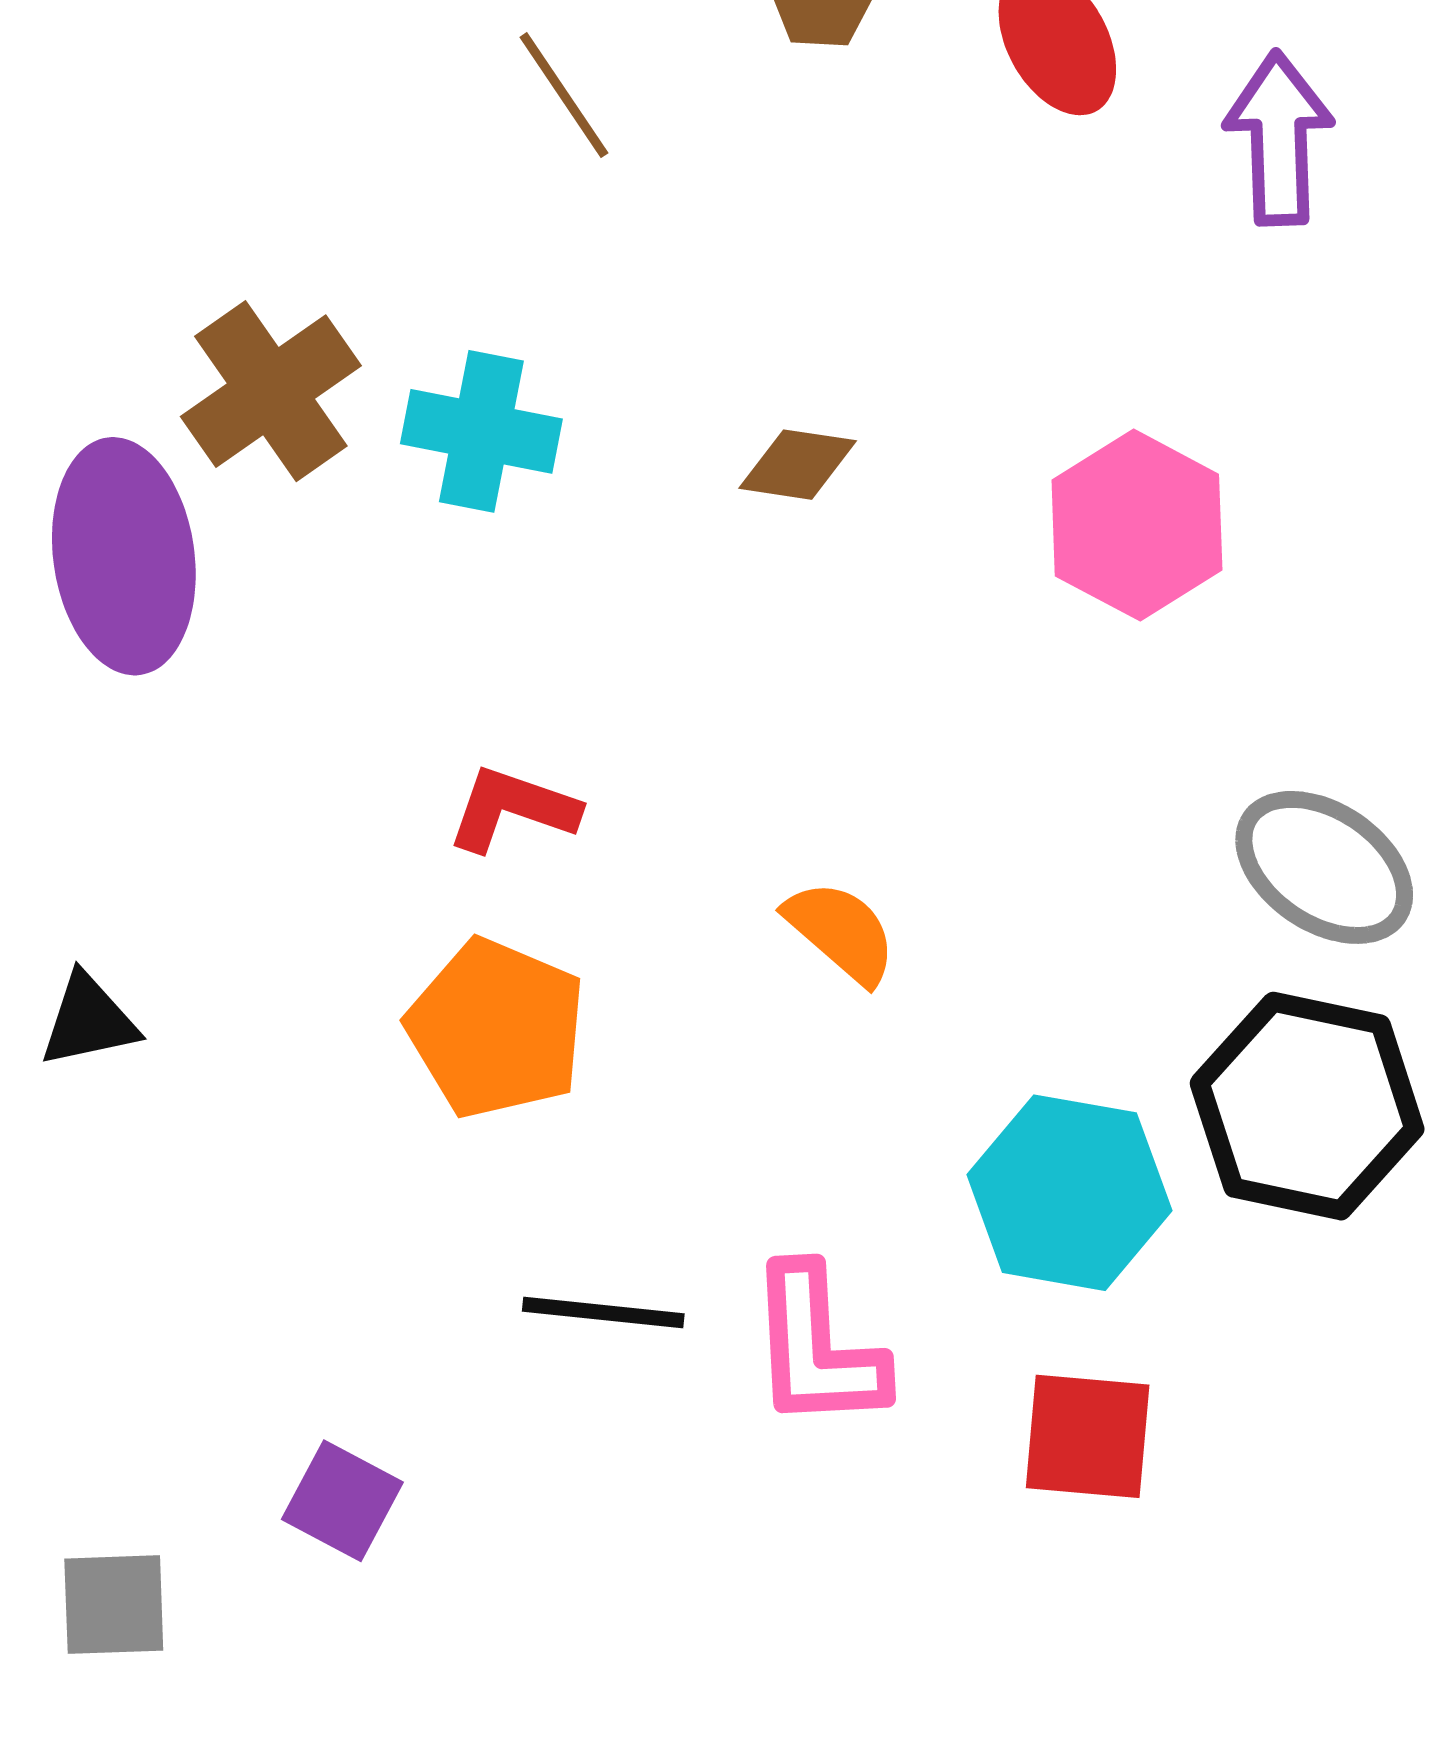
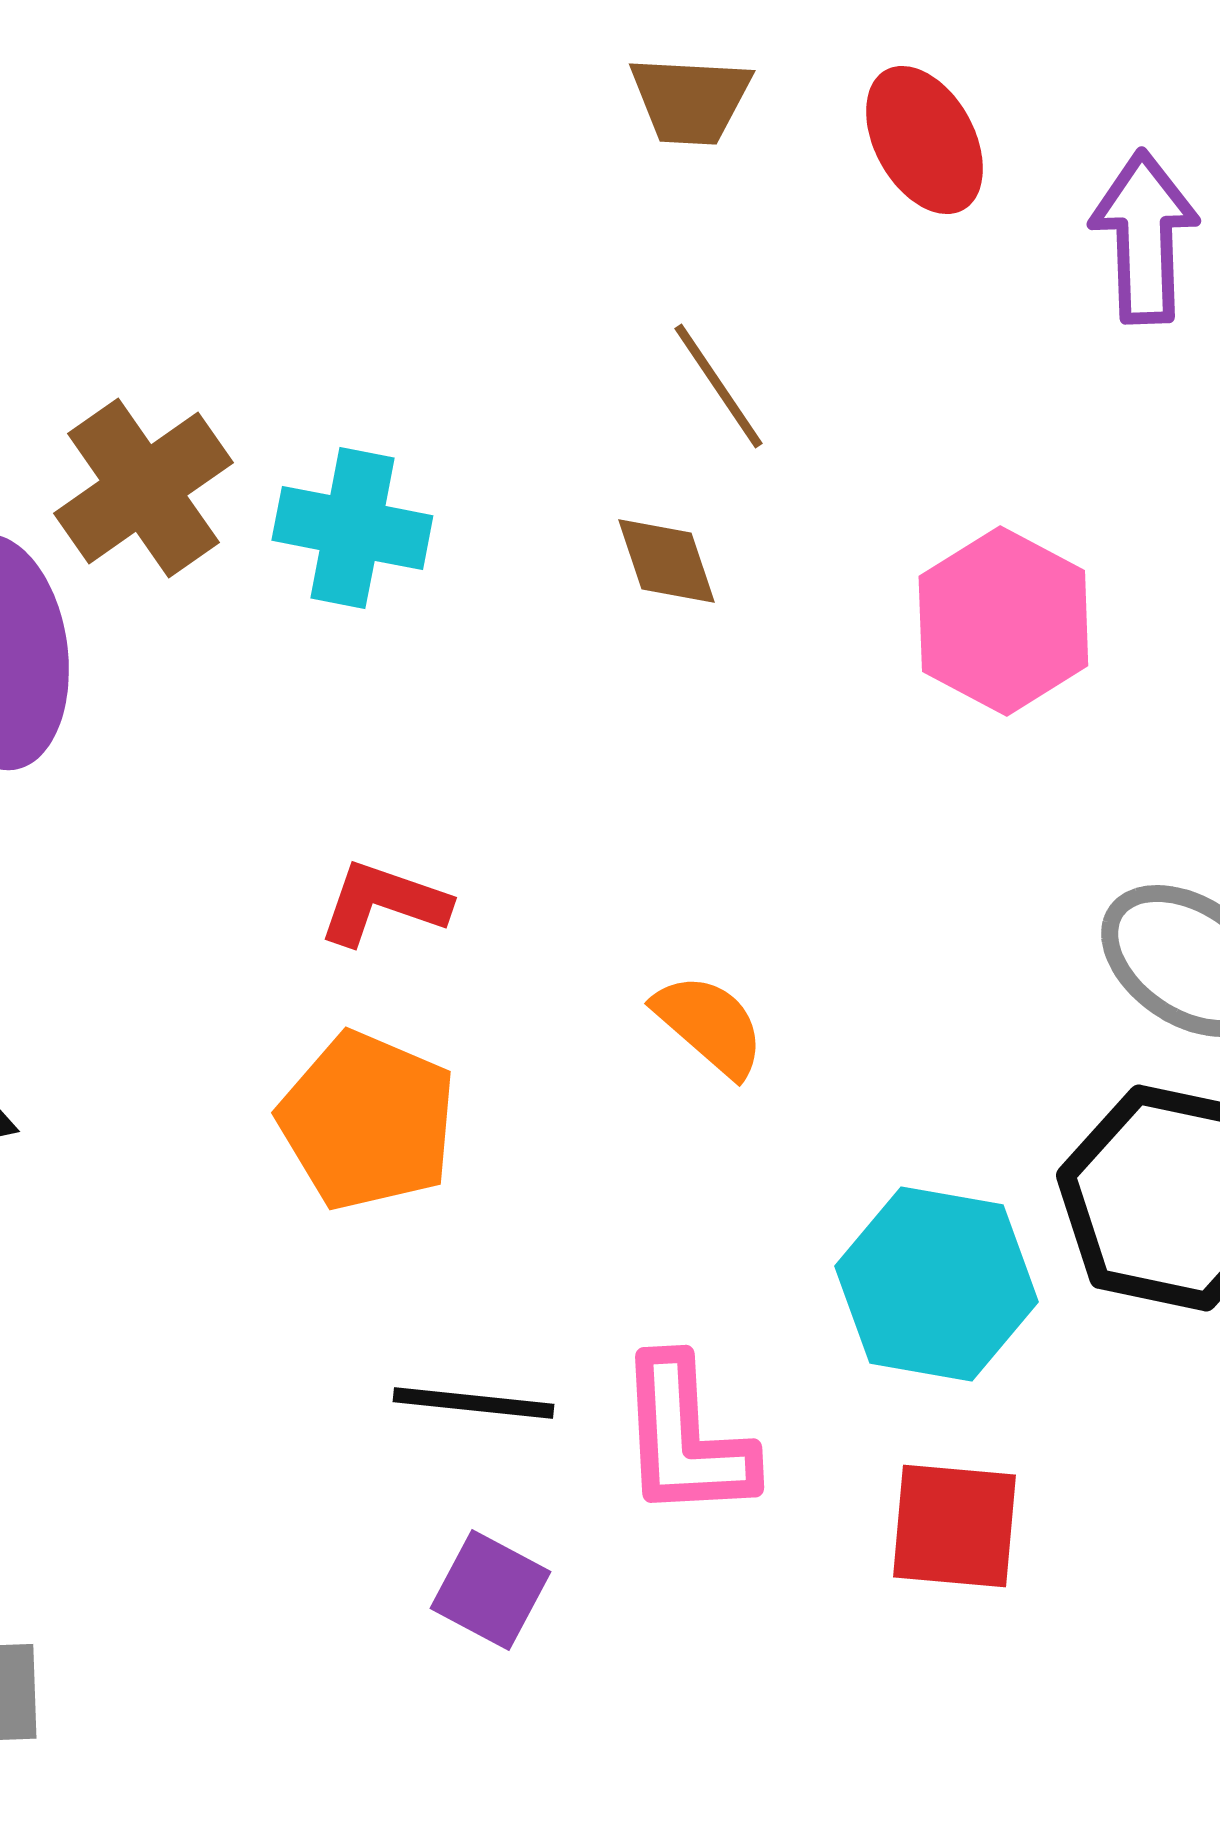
brown line: (564, 95) -> (718, 386), moved
brown diamond: (798, 465) -> (666, 561), turned 63
purple square: (342, 1501) -> (490, 1590), moved

